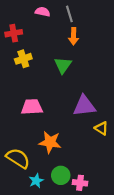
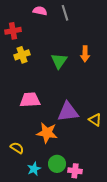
orange arrow: (74, 36) -> (85, 54), moved
purple triangle: (84, 106) -> (68, 112), moved
yellow semicircle: (18, 158) -> (17, 148), size x0.6

